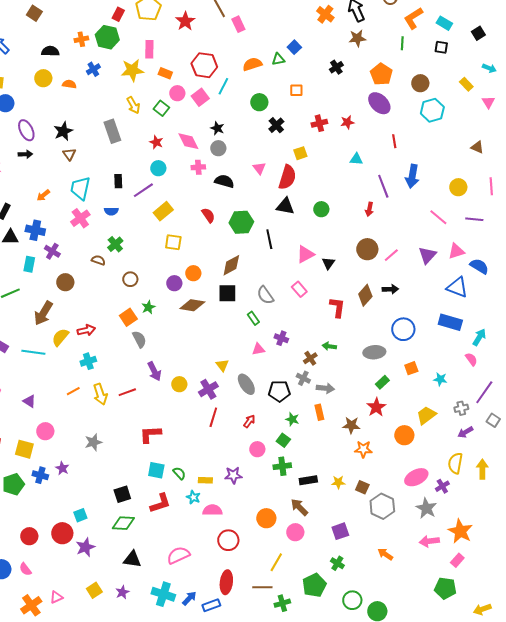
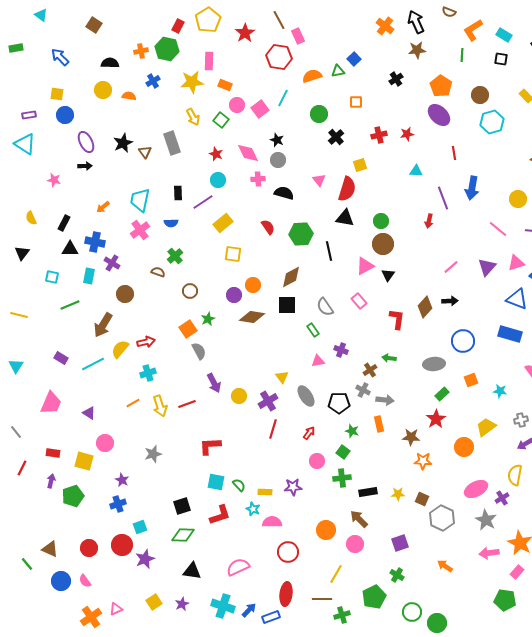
red hexagon: (204, 65) -> (279, 57), moved
brown triangle: (69, 154) -> (145, 152), moved
brown circle: (367, 249) -> (383, 244), moved
cyan line: (33, 352) -> (93, 364), turned -35
blue cross: (40, 475) -> (118, 504), moved, turned -35

